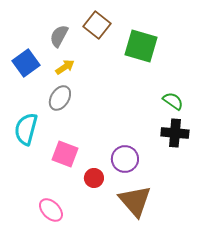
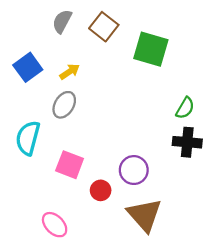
gray semicircle: (59, 36) -> (62, 21), moved
green semicircle: (173, 101) -> (185, 108), turned 85

